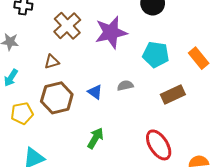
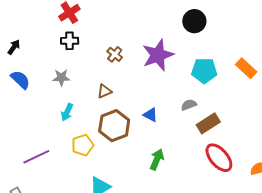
brown cross: (67, 26) -> (115, 54), size x0.6
gray semicircle: (125, 86) -> (189, 105), moved
brown rectangle: (173, 95) -> (208, 123), moved

